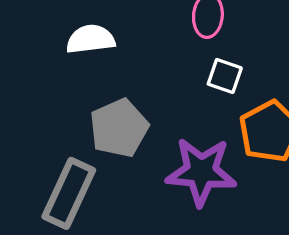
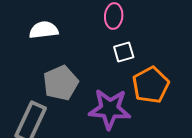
white square: (225, 76) -> (124, 52), turned -35

